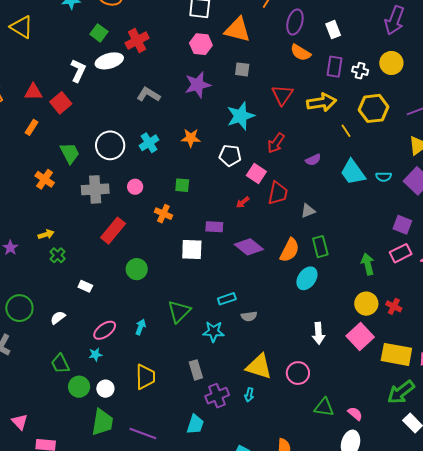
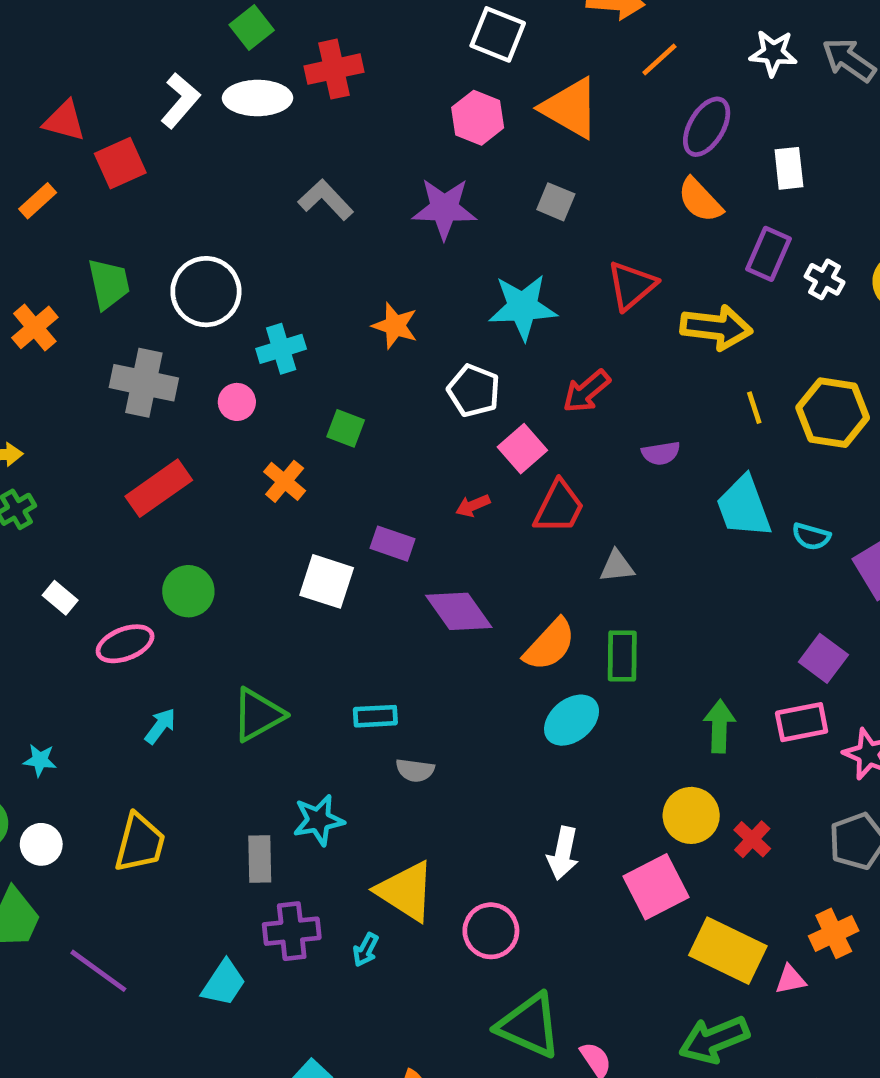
yellow hexagon: (374, 108) -> (833, 413), moved
cyan cross: (149, 143) -> (281, 349), moved
pink ellipse: (105, 330) -> (125, 644), moved
cyan star: (214, 332) -> (318, 820), moved, turned -30
green triangle: (324, 407) -> (529, 1025), size x1.4

